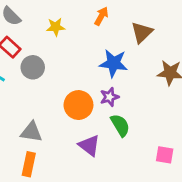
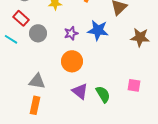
purple star: (109, 97) -> (71, 33), moved
green semicircle: (120, 125) -> (103, 94), moved
pink square: (165, 155) -> (134, 85), moved

